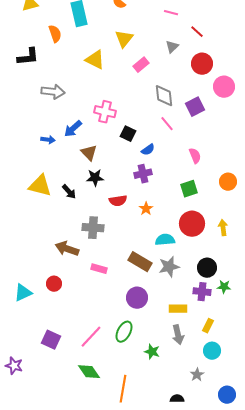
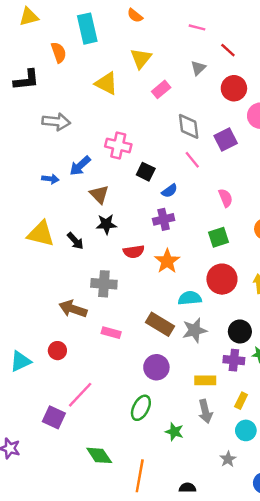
orange star: (146, 209) -> (167, 261), size x1.5
pink line: (91, 337) -> (80, 395), moved
black semicircle: (177, 399) -> (187, 488), moved

